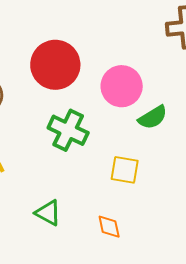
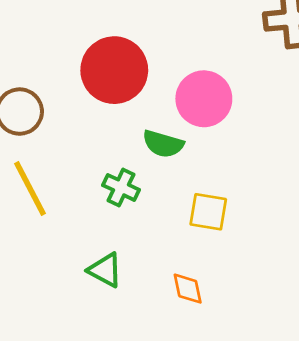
green semicircle: (153, 117) -> (163, 144), moved, turned 48
green cross: (68, 130) -> (121, 187), moved, size x0.7

